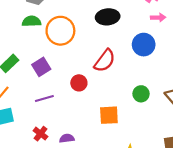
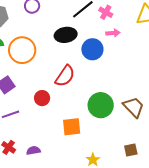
blue circle: (144, 45) -> (92, 49), moved
green circle: (141, 94) -> (101, 105), size x1.6

